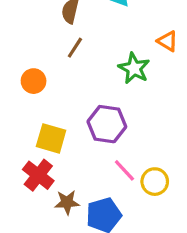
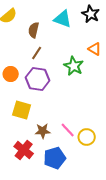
purple hexagon: (107, 124) -> (38, 79), moved
red cross: (38, 175) -> (24, 150), moved
brown star: (67, 202) -> (43, 131), moved

